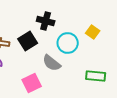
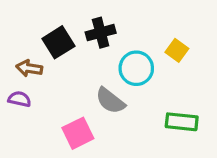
black cross: (46, 21) -> (101, 33), turned -30
black square: (28, 41) -> (58, 42), moved

